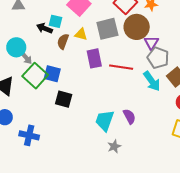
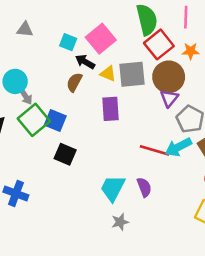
cyan square: (55, 21) -> (68, 42), moved
black arrow: (44, 28) -> (85, 62), moved
yellow triangle: (81, 34) -> (108, 74), moved
purple triangle: (151, 43) -> (169, 98), moved
red line: (121, 67) -> (154, 150), moved
cyan arrow: (152, 81) -> (178, 147), turned 90

